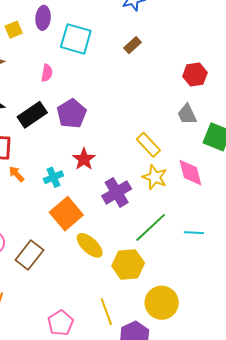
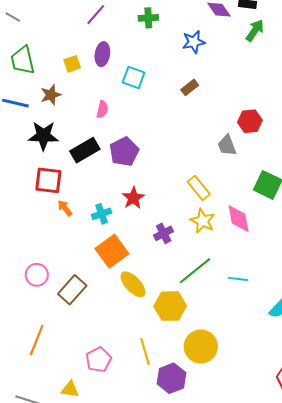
cyan square: (76, 39) -> (134, 77), size x0.7
gray trapezoid: (187, 114) -> (227, 145), moved
purple cross: (117, 192) -> (164, 233), size x0.7

